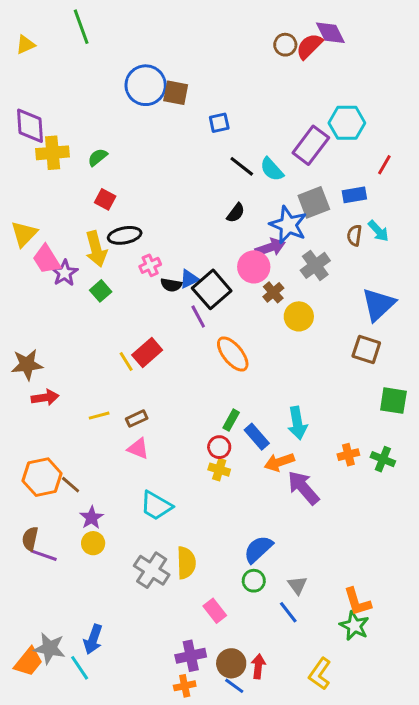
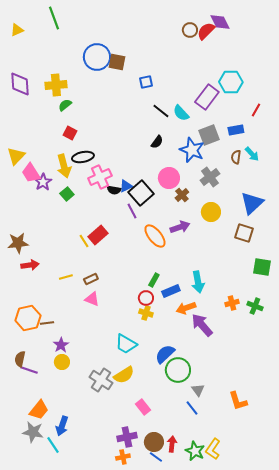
yellow cross: (53, 153) -> (56, 85), moved
purple arrow: (270, 247) -> (180, 227), moved
pink cross: (150, 265) -> (100, 177), size x1.6
yellow circle: (299, 316) -> (211, 212), moved
blue rectangle: (257, 437) -> (171, 291), turned -72
brown line: (71, 485) -> (47, 323), turned -48
cyan trapezoid: (156, 506) -> (126, 344), moved
blue semicircle: (258, 549) -> (165, 354), moved
yellow semicircle: (186, 563) -> (124, 375), turned 60
green circle: (254, 581) -> (178, 370), moved, size x1.6
green star: (354, 626) -> (195, 451), moved
orange trapezoid: (29, 662) -> (39, 410), moved

